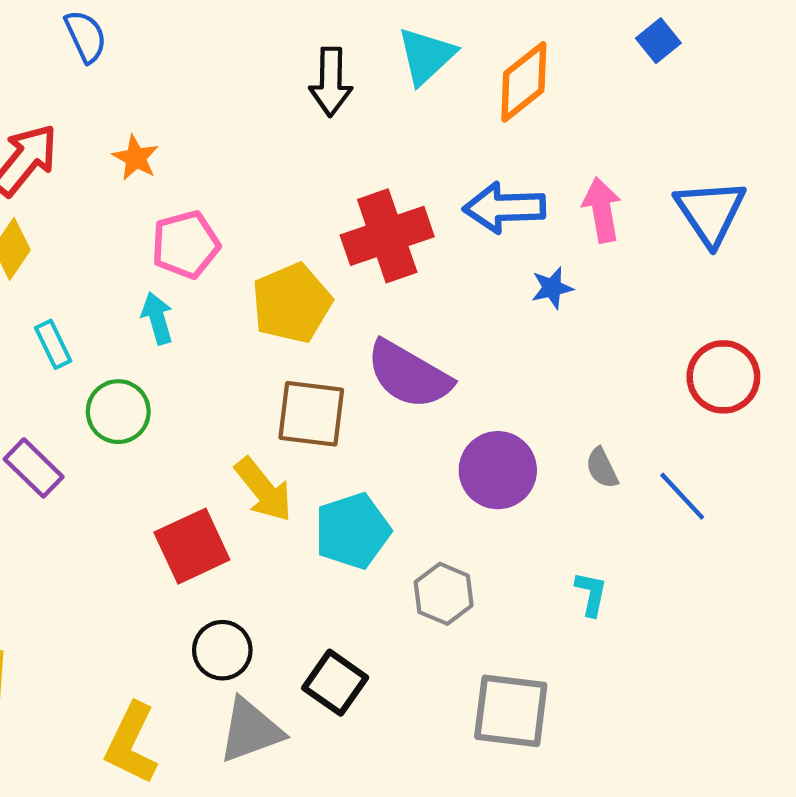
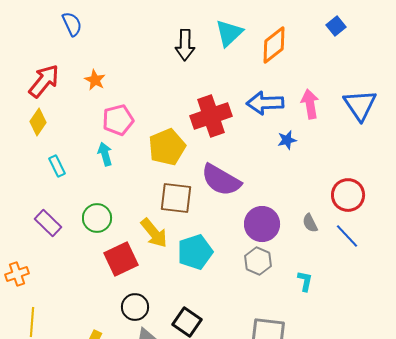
red circle: (723, 377) -> (348, 195), moved
green circle: (118, 412) -> (97, 218), moved
gray hexagon: (444, 594) -> (258, 261), moved

